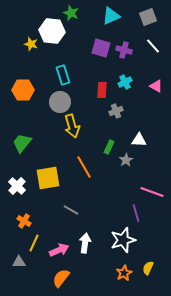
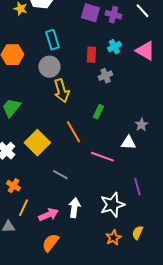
pink triangle: (156, 86) -> (145, 51), size x1.5
white triangle: (139, 140) -> (128, 143), moved
gray star: (126, 160) -> (141, 125), moved
yellow square: (48, 178) -> (37, 143), turned -35
pink line: (152, 192) -> (102, 157), moved
purple line: (136, 213) -> (137, 187), moved

